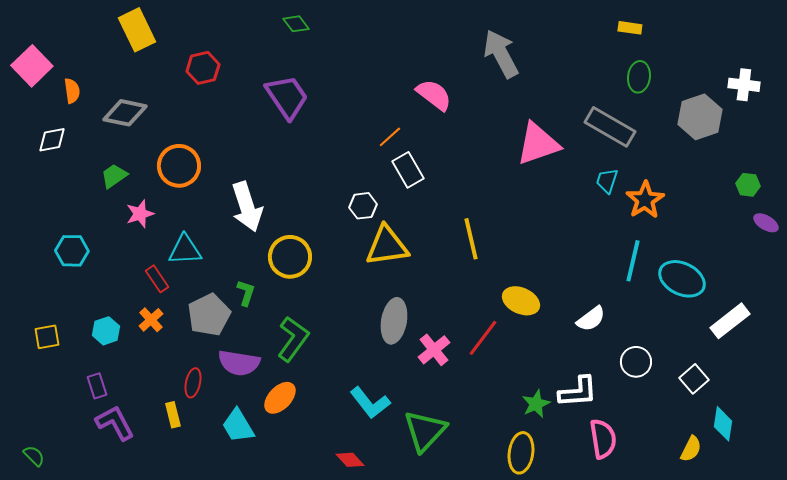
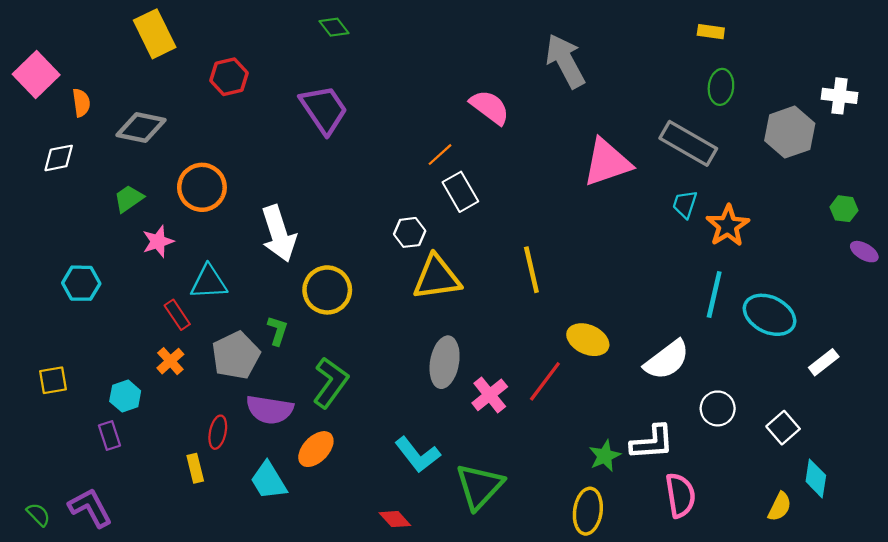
white semicircle: (591, 319) -> (667, 360), size x1.4
white rectangle: (730, 321) -> (824, 362), size x0.7
cyan hexagon: (106, 331) -> (125, 396), moved
purple L-shape: (115, 423) -> (90, 508), moved

